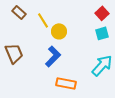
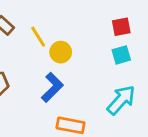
red square: (102, 13) -> (121, 27), turned 32

